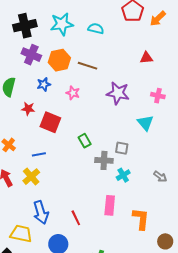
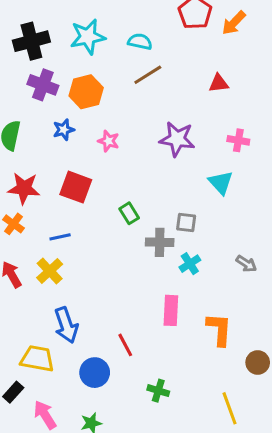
brown line: (87, 66) -> (148, 75), moved, turned -48
red star: (28, 109) -> (24, 188), moved, size x1.5
red line: (76, 218) -> (125, 345), moved

